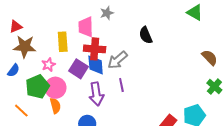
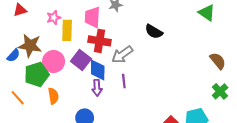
black semicircle: (146, 35) -> (154, 32), turned -42
brown star: (25, 47) -> (30, 46), moved
pink star: (49, 65) -> (54, 18), moved
blue diamond: (96, 65) -> (98, 70), moved
pink circle: (55, 88) -> (54, 61), moved
purple arrow: (96, 94) -> (97, 88), size x0.7

